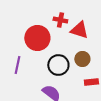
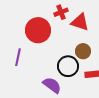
red cross: (60, 20) -> (61, 12), turned -32
black circle: (58, 65) -> (68, 66), moved

